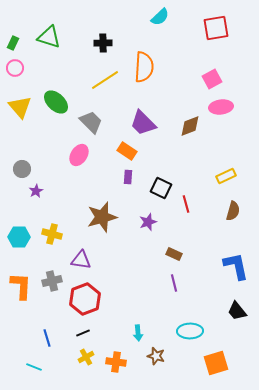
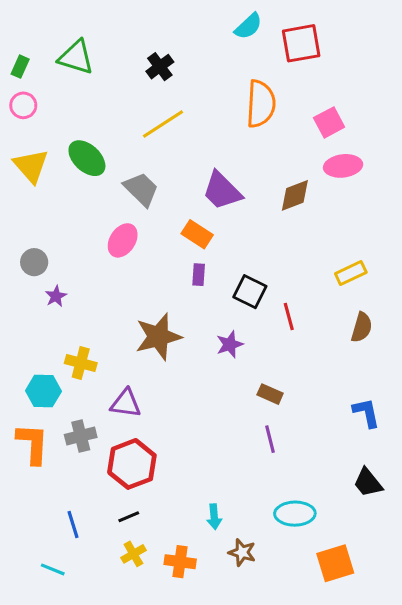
red square: (216, 28) -> (301, 43), moved
black cross: (103, 43) -> (160, 67), turned -36
orange semicircle: (144, 67) -> (261, 104), moved
cyan hexagon: (19, 237) -> (43, 391), moved
blue L-shape: (236, 266) -> (366, 413), size x0.7

